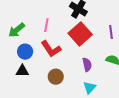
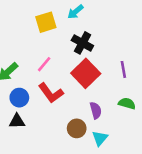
pink line: (46, 25) -> (44, 64), turned 32
brown circle: (56, 77) -> (77, 128), moved

